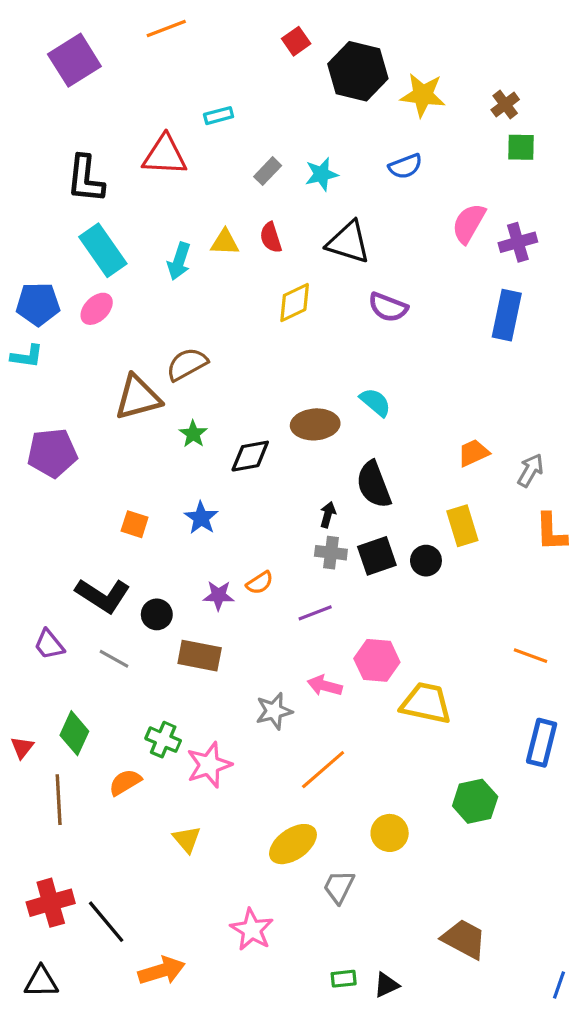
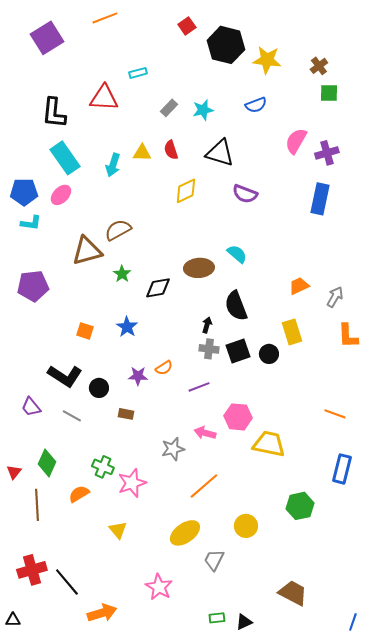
cyan L-shape: (27, 356) -> (31, 223), moved
brown rectangle: (200, 656) -> (126, 414), size x0.6
black triangle: (41, 982) -> (13, 620), moved, size x0.7

